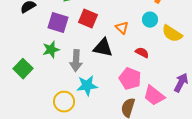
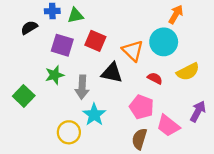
cyan circle: (150, 20) -> (164, 42), size x1.6
orange triangle: (122, 28) -> (133, 51), size x1.5
yellow semicircle: (172, 34) -> (188, 72), moved, turned -60
cyan star: (87, 86) -> (94, 115), turned -30

